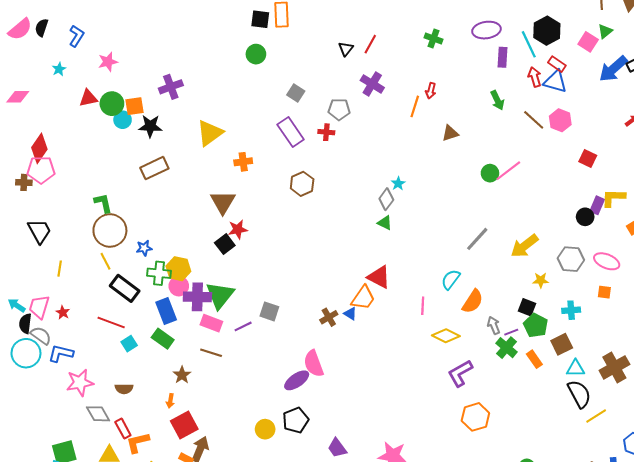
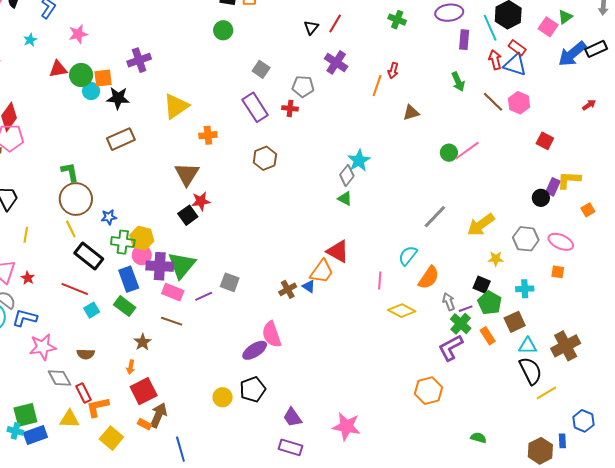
cyan star: (398, 184) -> (359, 160), size x1.6
purple L-shape: (460, 373) -> (451, 348), moved

